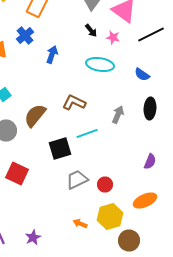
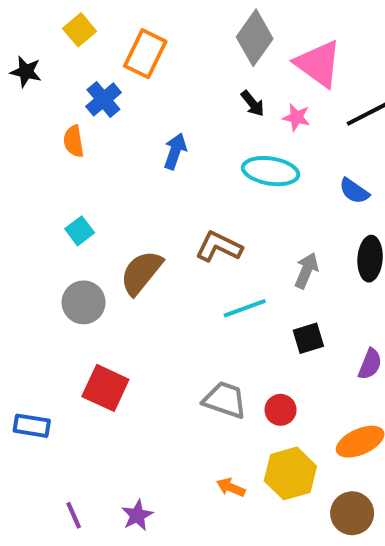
blue cross: (25, 36) -> (103, 99), moved
black square: (60, 148) -> (308, 338), moved, size x0.7
gray trapezoid: (77, 180) -> (225, 400), turned 45
brown circle: (129, 240) -> (352, 513), moved

